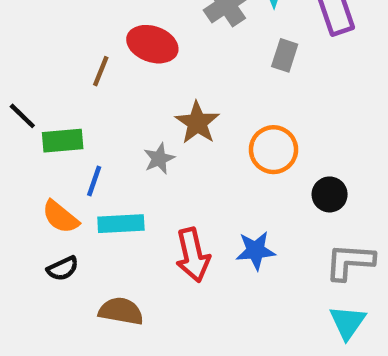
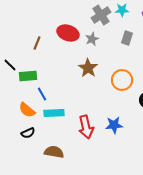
brown line: (101, 71) -> (37, 43), moved
gray star: (159, 159) -> (92, 39), moved
blue line: (94, 181) -> (42, 94), turned -48

